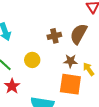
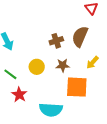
brown star: (70, 61) -> (63, 65), moved
yellow arrow: (89, 69) -> (93, 62), moved, turned -96

